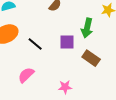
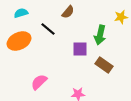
black line: (35, 44) -> (48, 29), moved

